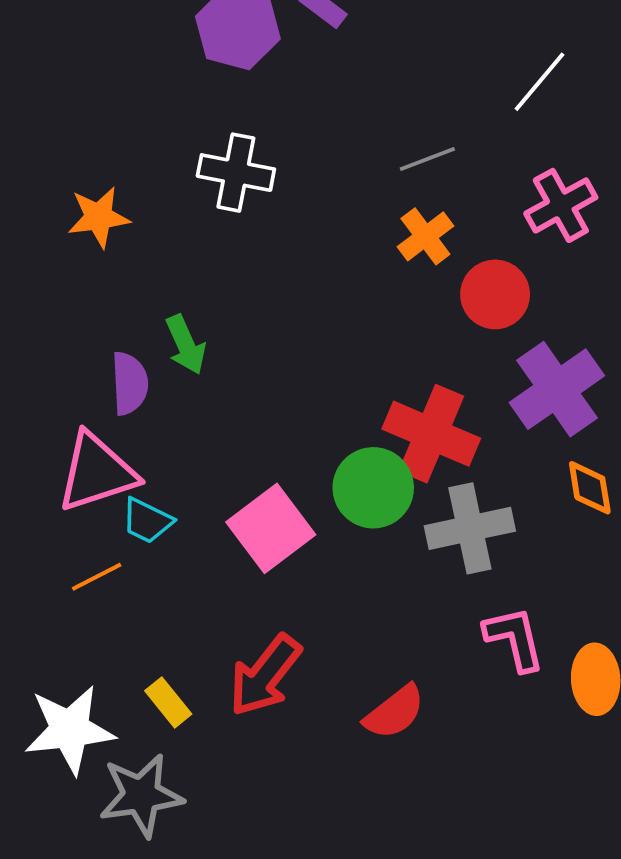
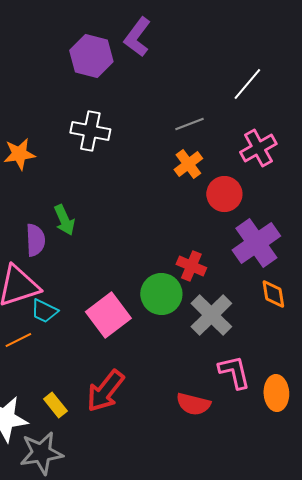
red cross: (431, 434) -> (191, 266), size x0.6
gray cross: (470, 528) -> (211, 315), turned -33
red semicircle: (395, 712) -> (193, 404), moved, turned 52

